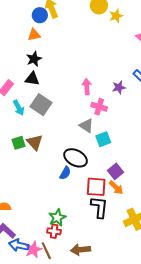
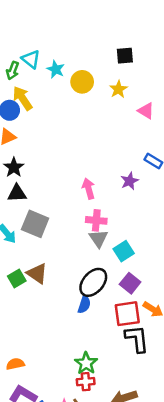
yellow star: (116, 16) -> (118, 89), moved
pink cross: (99, 107) -> (96, 220), moved
gray triangle: (86, 126) -> (98, 238), turned 35
black ellipse: (76, 158) -> (93, 282), turned -65
purple square: (115, 171) -> (130, 283), moved

